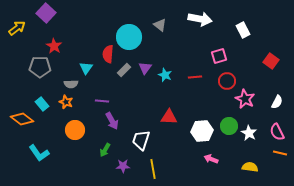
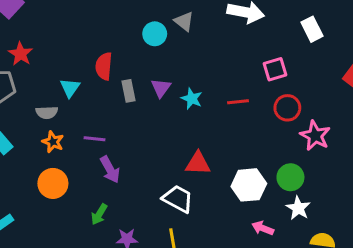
cyan circle: (129, 37) -> (155, 34), moved, size x0.6
gray rectangle: (124, 70) -> (128, 91), turned -56
orange star: (66, 102) -> (53, 142), moved
white star: (249, 133) -> (298, 208), moved
white trapezoid: (141, 140) -> (178, 199), moved, turned 100

